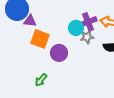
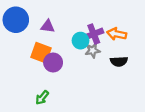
purple triangle: (30, 21) -> (48, 26), moved
purple circle: (59, 53) -> (53, 63), moved

